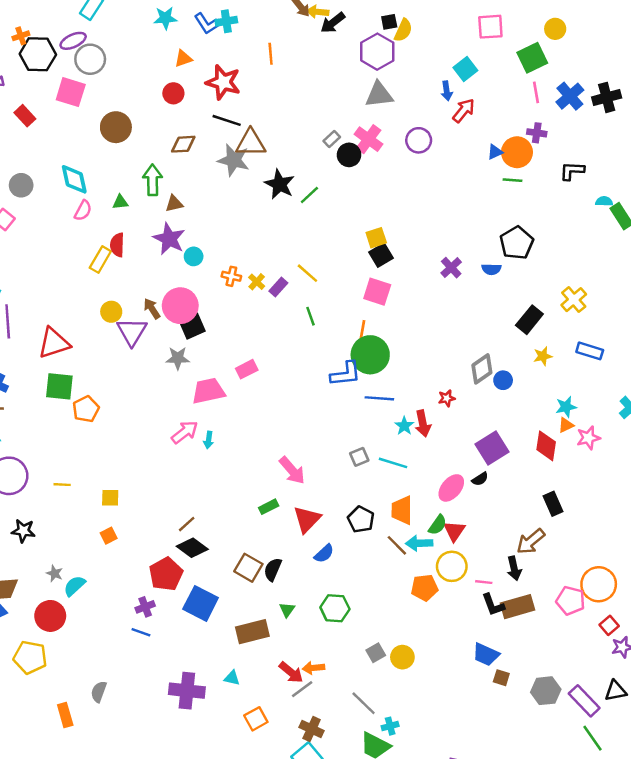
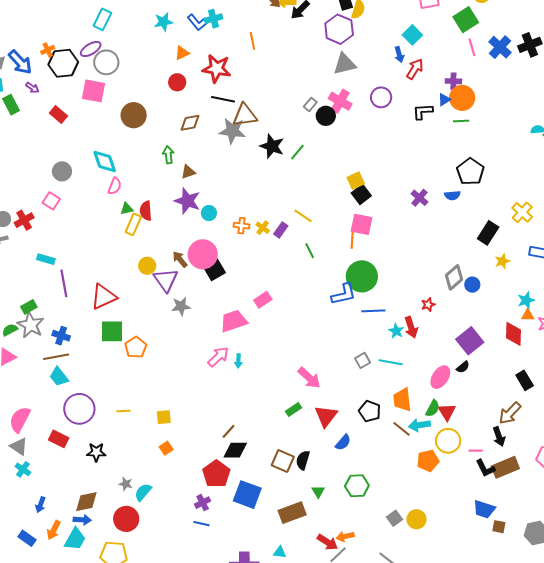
purple cross: (537, 133) -> (453, 81), moved
black L-shape: (572, 171) -> (423, 112), moved
green arrow: (153, 180) -> (168, 155), size x0.7
green triangle: (120, 202) -> (127, 209), moved
orange line: (362, 332) -> (352, 239), moved
gray star: (178, 358) -> (181, 306), moved
orange triangle: (566, 425) -> (528, 315), turned 32
black diamond: (192, 548) -> (235, 450), turned -30

